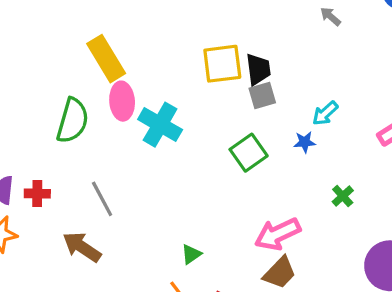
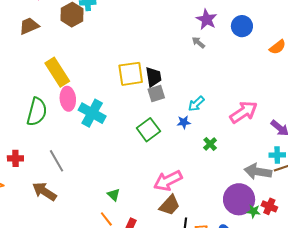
green cross: (343, 196) -> (210, 144), moved
green triangle: (191, 254) -> (114, 195), turned -40

